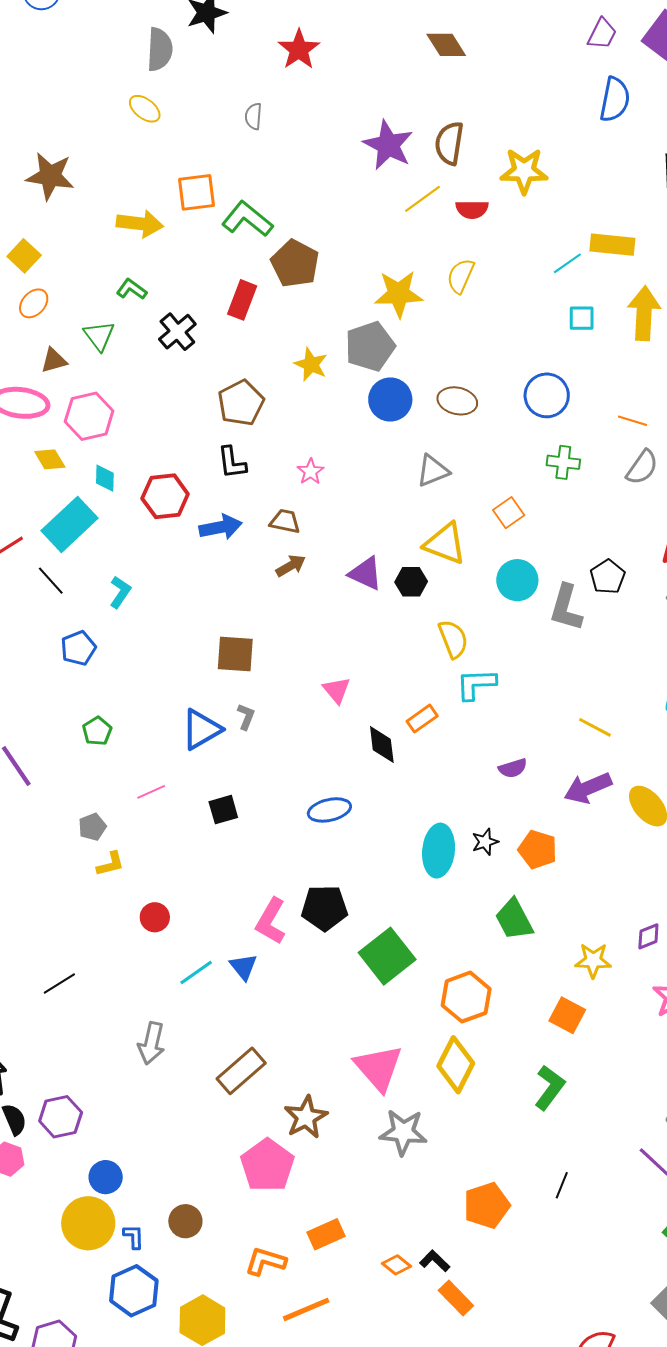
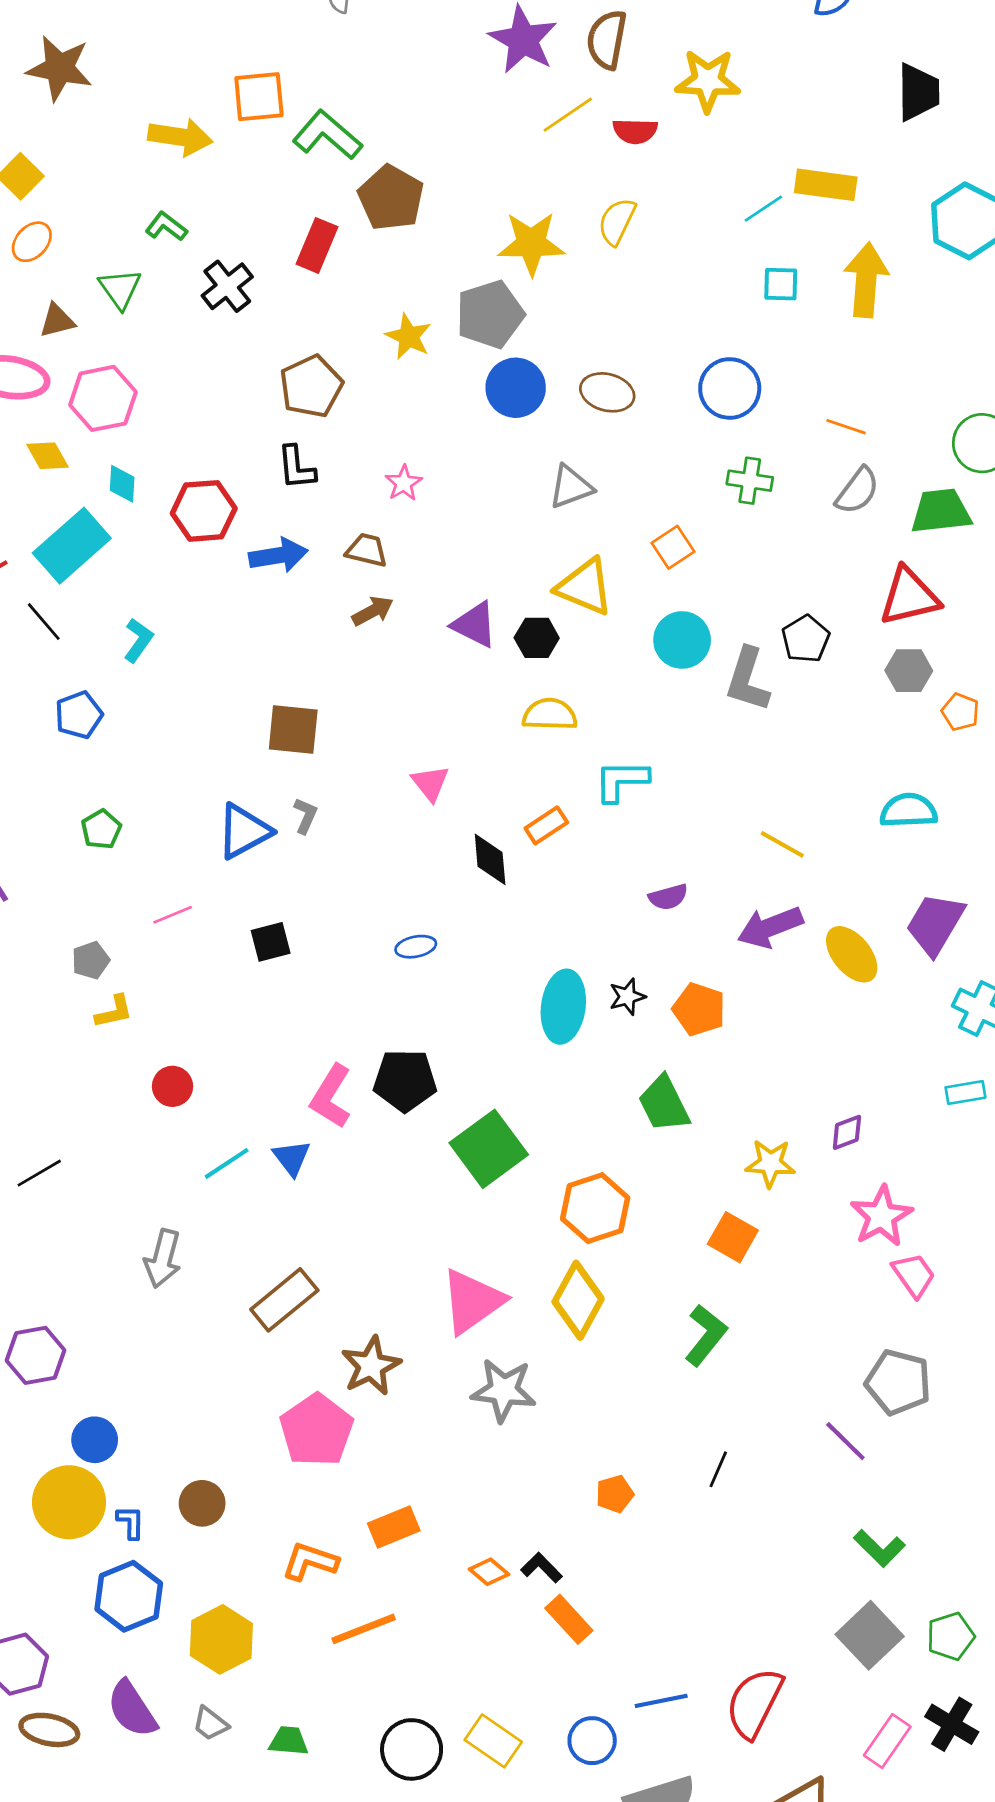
yellow semicircle: (453, 639) -> (550, 714), moved, turned -69
blue ellipse: (329, 810) -> (416, 947), size x0.7
pink triangle: (378, 1068) -> (472, 1301), turned 34
orange pentagon: (487, 1205) -> (615, 1494), size x0.6

